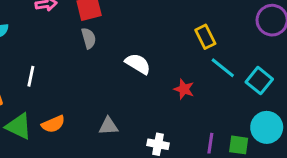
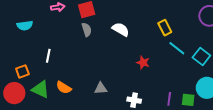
white semicircle: (138, 64) -> (121, 29), moved
red star: (184, 89) -> (143, 63), moved
orange semicircle: (53, 124) -> (64, 88), turned 56

